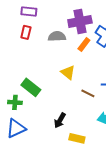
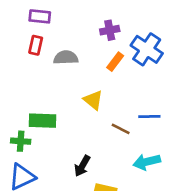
purple cross: (80, 21) -> (110, 30), size x0.6
gray semicircle: (57, 36) -> (66, 58), moved
green rectangle: (31, 87) -> (43, 121), turned -36

